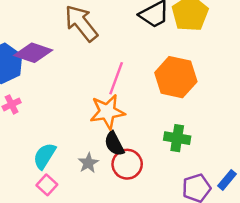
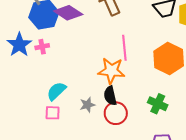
pink line: (116, 78) -> (124, 48), turned -40
pink square: (47, 185) -> (53, 113), turned 35

